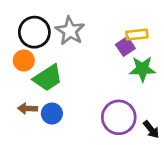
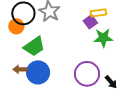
orange circle: (24, 61) -> (16, 26), moved
blue circle: (52, 114) -> (38, 72), size x1.5

